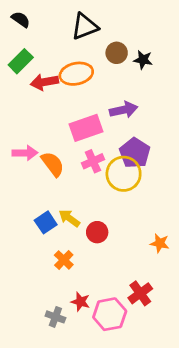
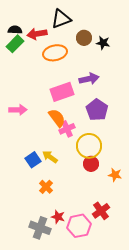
black semicircle: (21, 19) -> (15, 30), moved, turned -32
red arrow: (44, 82) -> (37, 34), moved
pink cross: (93, 161) -> (67, 129), moved
orange semicircle: (53, 164) -> (57, 118), moved
yellow circle: (124, 174) -> (89, 146), moved
red circle: (97, 232) -> (91, 164), moved
gray cross: (55, 317) -> (40, 228), size x1.5

